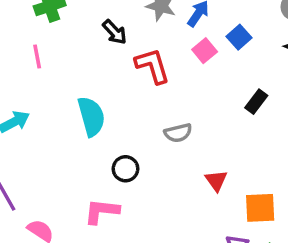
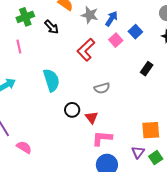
black arrow: (115, 32) -> (52, 27), moved
red L-shape: (152, 66) -> (86, 50), turned -115
red triangle: (216, 181) -> (92, 117), moved
pink L-shape: (102, 211) -> (102, 138), moved

